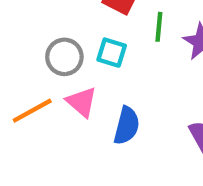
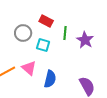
gray circle: (64, 57) -> (23, 33), moved

